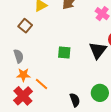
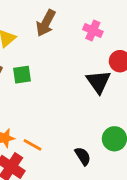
green square: (64, 52) -> (22, 75), moved

